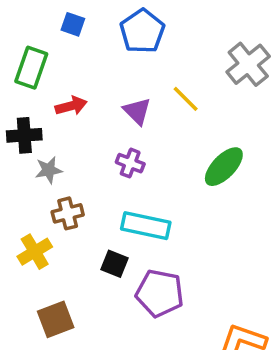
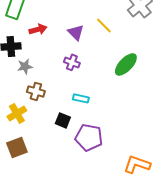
brown cross: (68, 213) -> (36, 91), turned 30
cyan rectangle: (146, 226) -> (81, 98), size x0.6
brown square: (56, 319) -> (17, 147), moved

